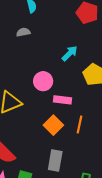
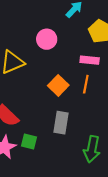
pink rectangle: (63, 100) -> (90, 60), moved

